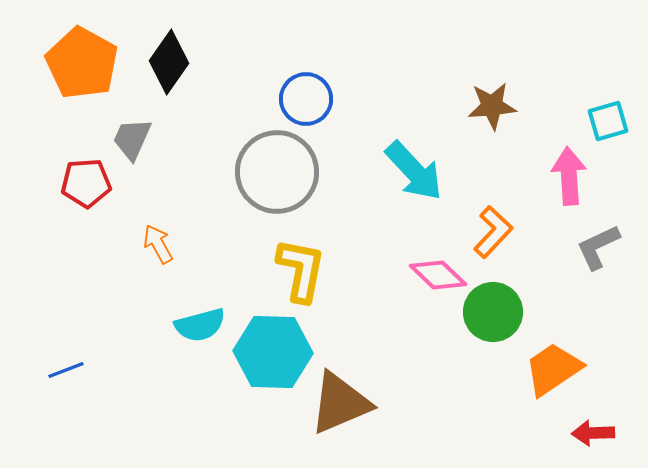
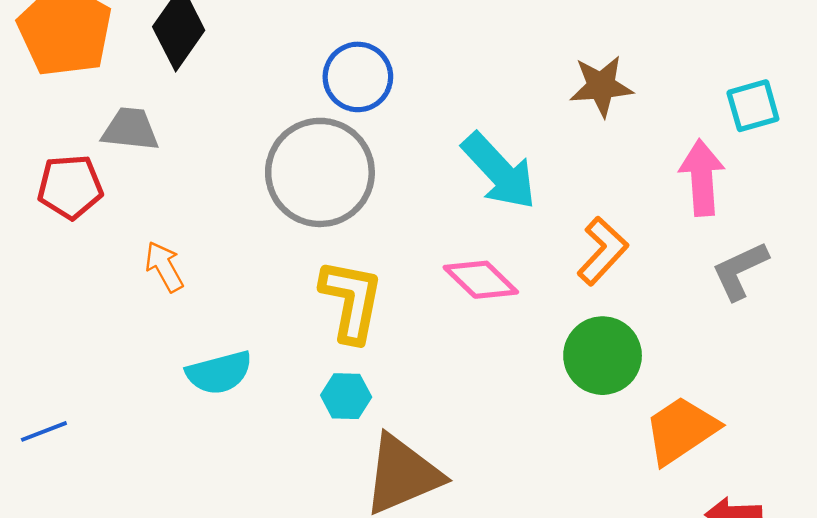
gray trapezoid: (132, 139) -> (130, 129), turned 72
pink diamond: (438, 275) -> (481, 280), moved
cyan hexagon: (273, 352) -> (346, 396), moved, size x0.5

